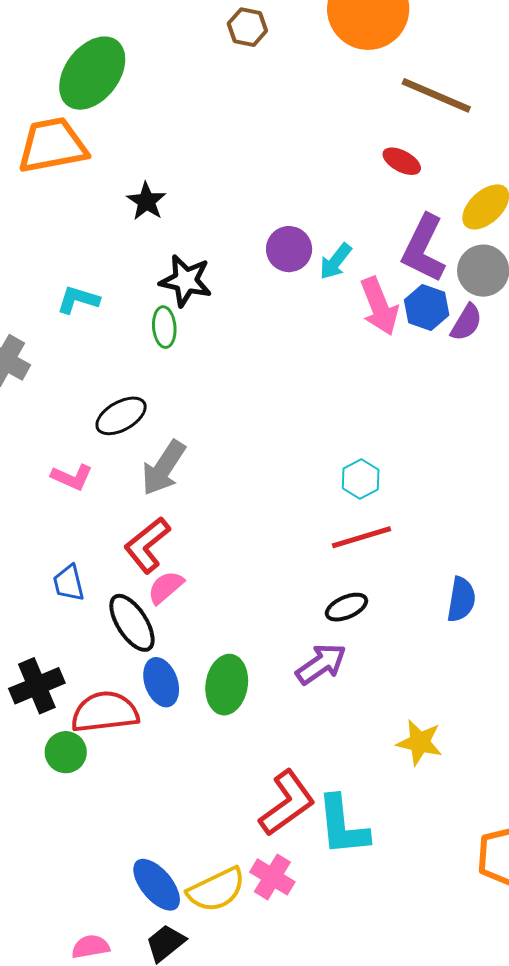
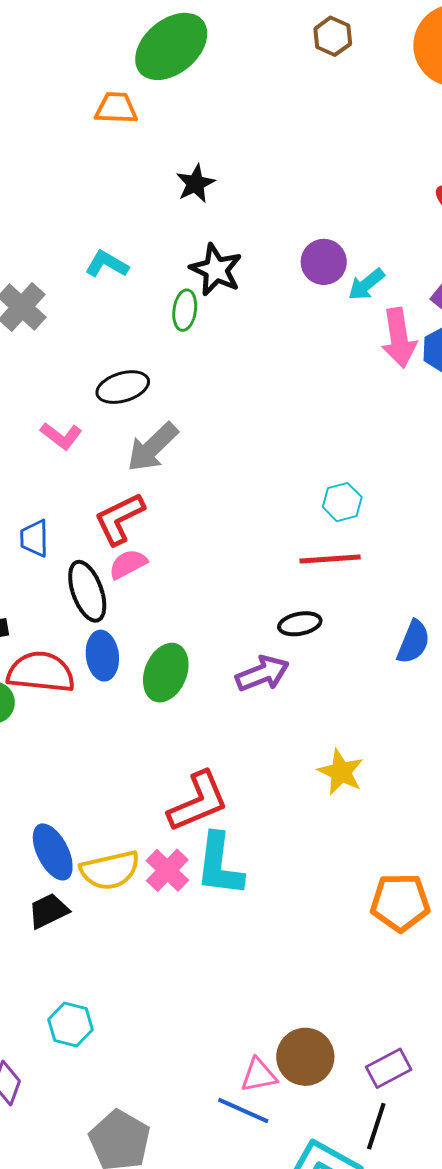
orange trapezoid: (52, 145) -> (116, 108), size x0.6
cyan L-shape: (343, 826) -> (219, 865), moved

